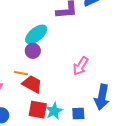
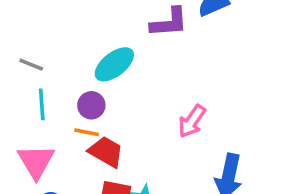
purple circle: (33, 51) -> (91, 105), moved

